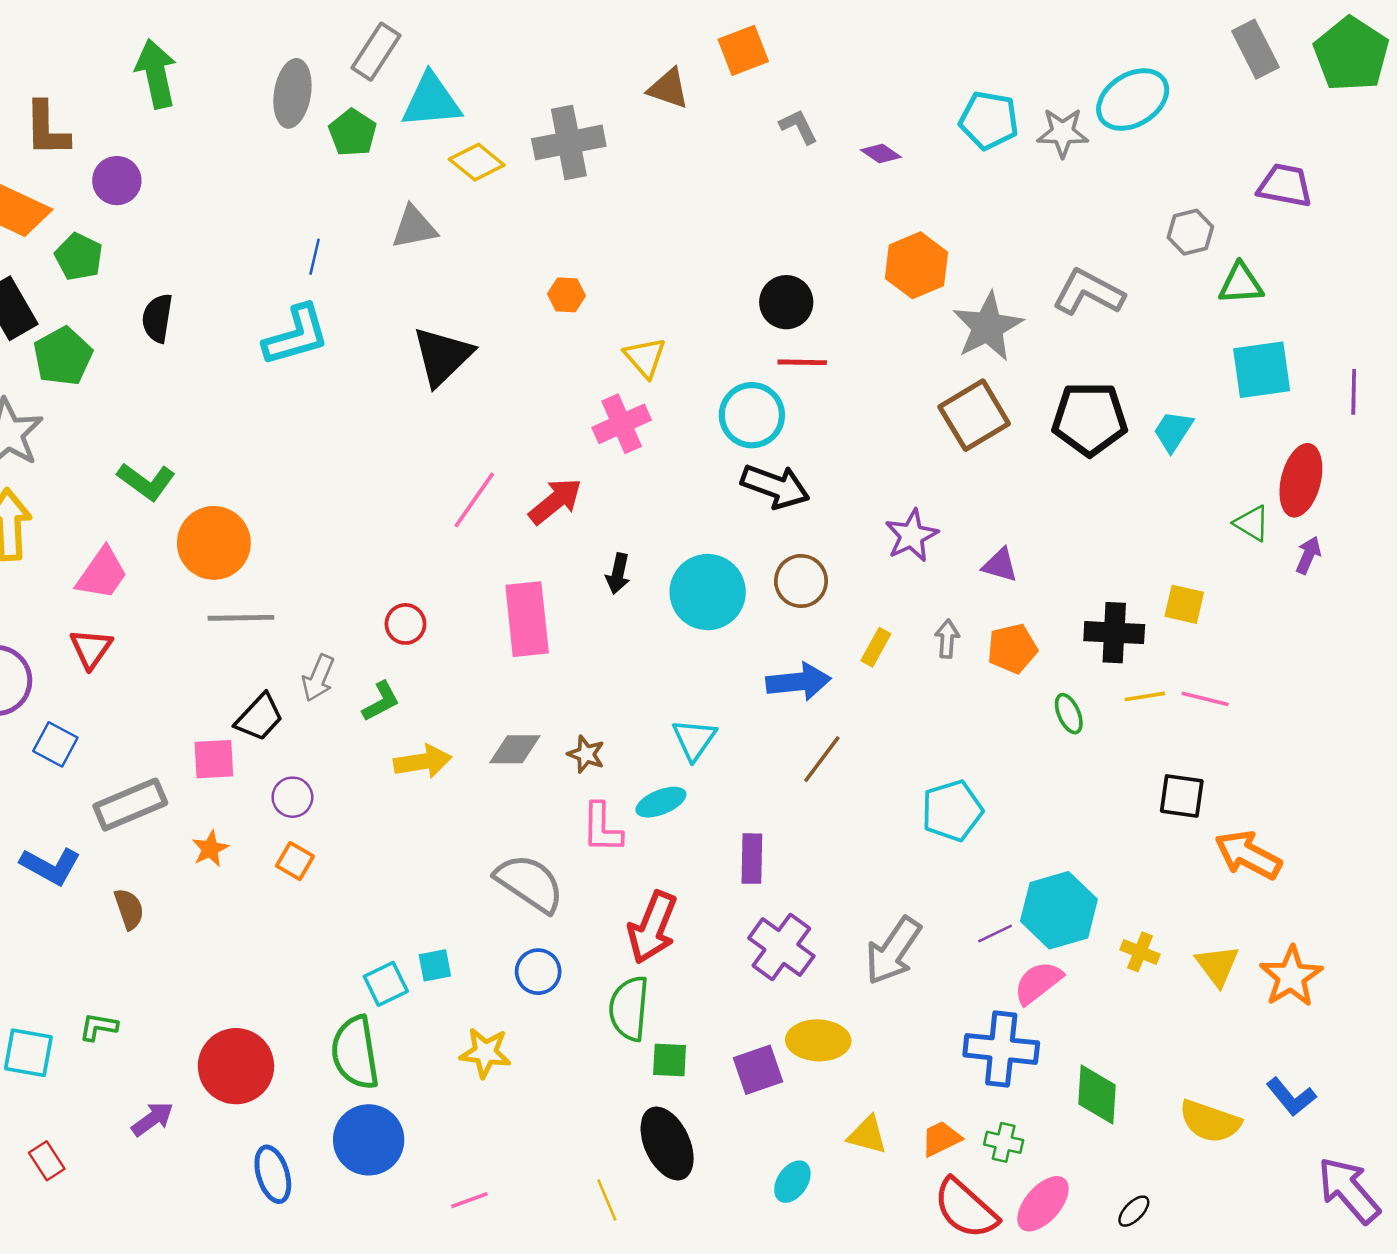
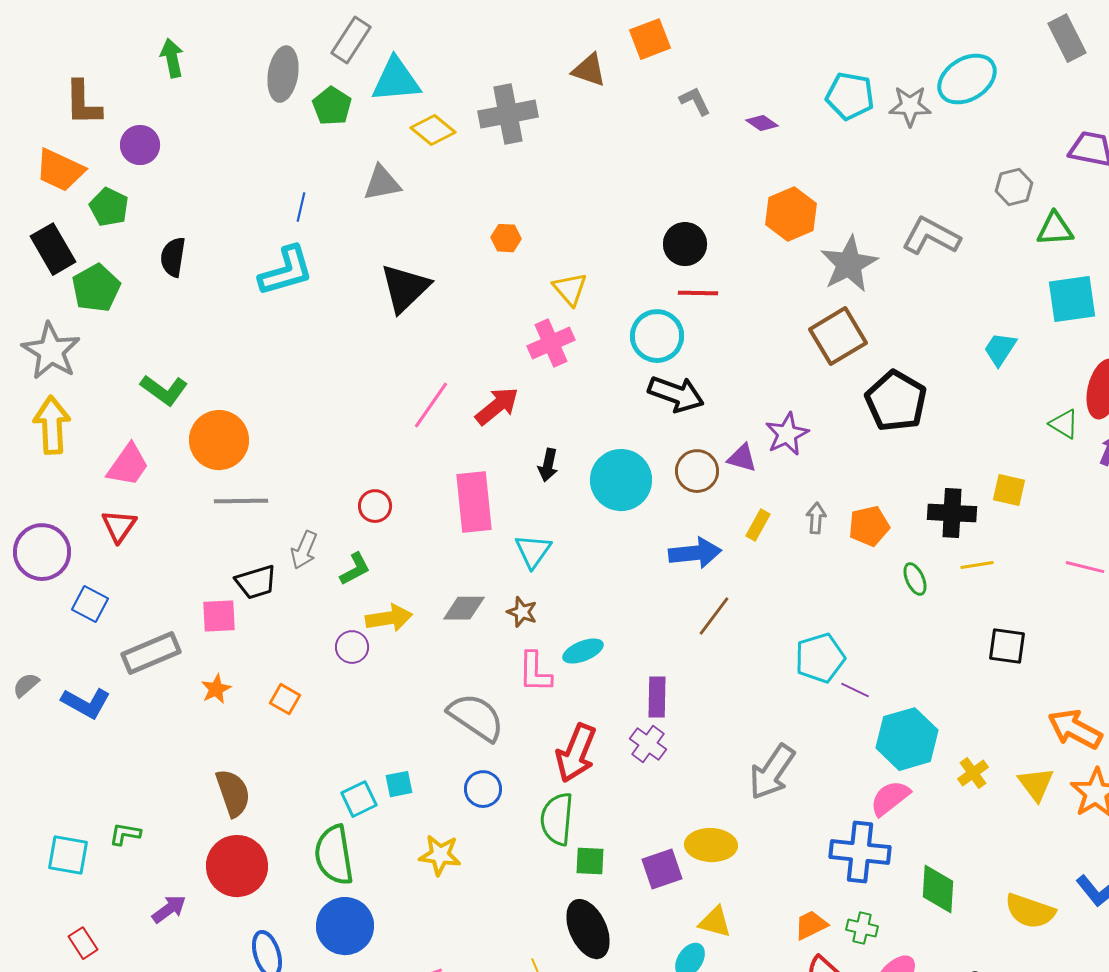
green arrow: (156, 74) -> (172, 58), size x0.7
black pentagon: (1090, 419) -> (896, 401), moved, turned 30
purple triangle: (1000, 565) -> (742, 458), moved
pink line: (1205, 699) -> (1085, 567), moved
black trapezoid: (259, 717) -> (256, 582), turned 30
cyan triangle: (694, 739) -> (533, 551), moved
purple circle: (292, 797) -> (352, 647), moved
orange arrow: (1248, 855) -> (1075, 729), moved
brown semicircle: (129, 909) -> (233, 793), moved, size x1.4
purple line: (995, 934) -> (855, 690), moved, turned 52
purple cross: (781, 947) -> (648, 744), moved, size x0.7
yellow cross: (1140, 952) -> (973, 773), turned 32
yellow triangle: (867, 1135) -> (715, 922), moved

